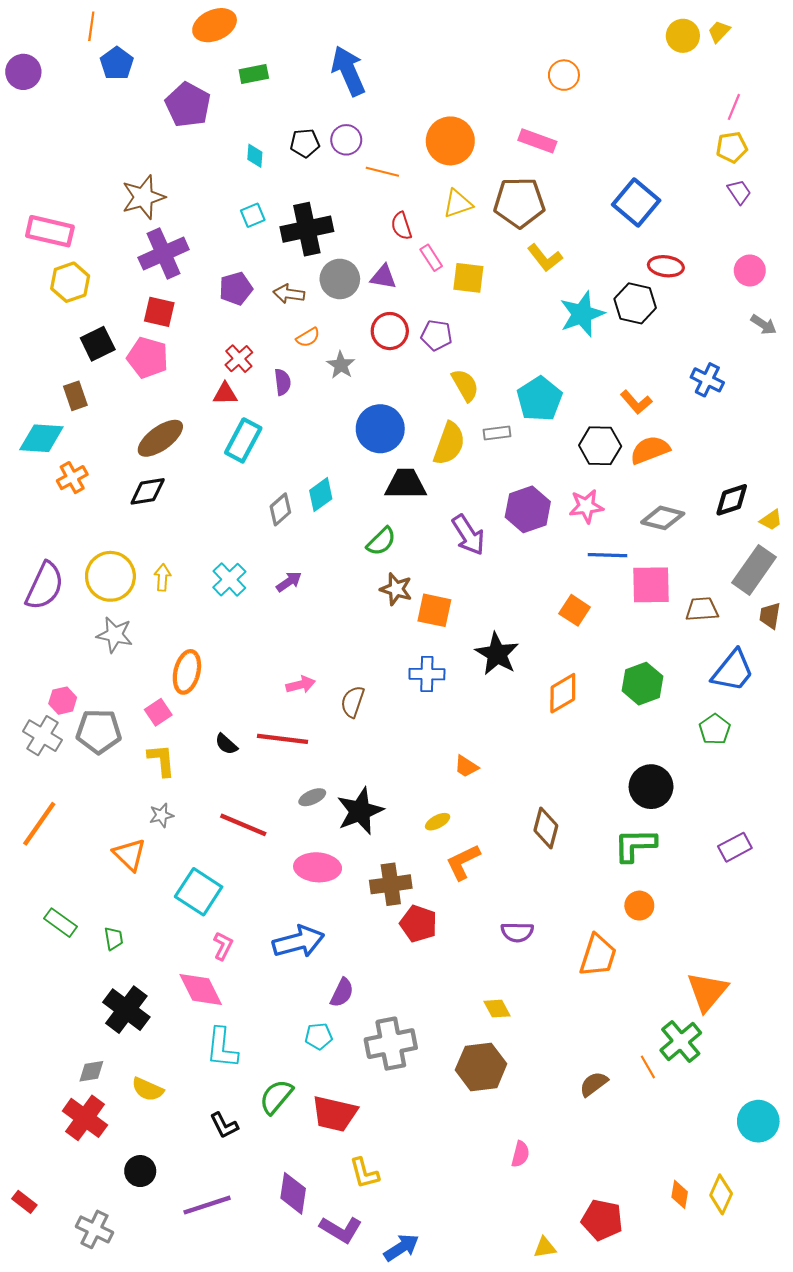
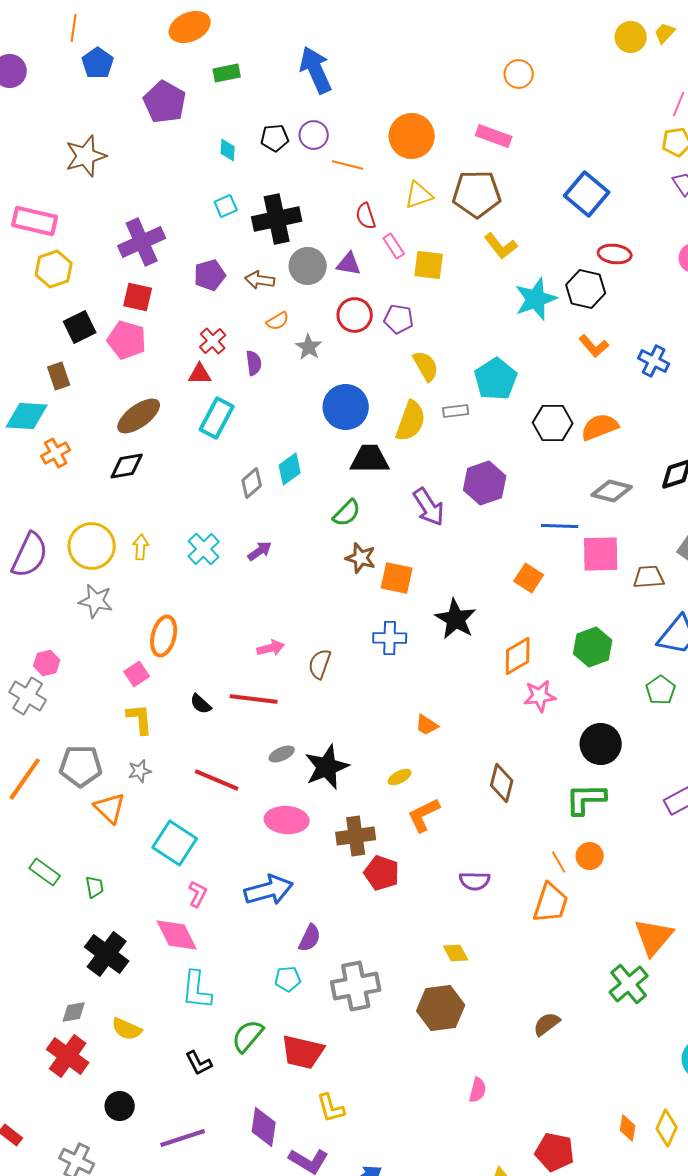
brown star: (143, 197) -> (86, 156), moved
orange L-shape: (636, 402) -> (594, 346), moved
pink star: (586, 506) -> (540, 696), moved
gray pentagon: (99, 731) -> (81, 766), moved
orange line: (648, 1067) -> (559, 862), moved

